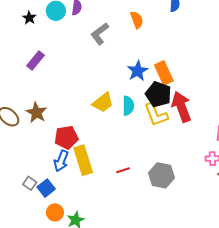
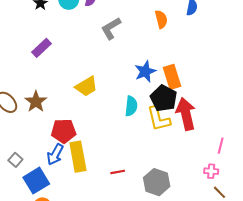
orange semicircle: (137, 20) -> (161, 19), moved
yellow trapezoid: (103, 103) -> (86, 86), moved
gray square: (30, 183) -> (15, 160), moved
blue square: (46, 188) -> (36, 181), size x1.4

